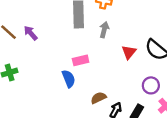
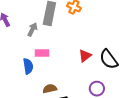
gray arrow: (104, 30) -> (32, 29), moved

